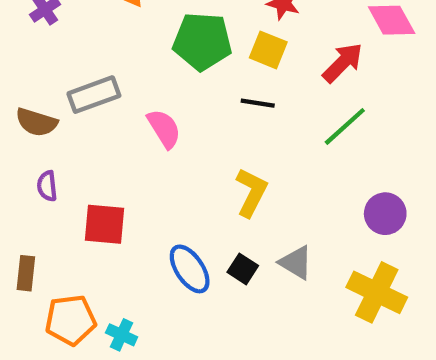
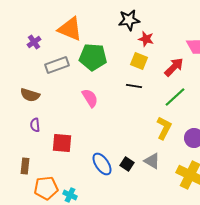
green pentagon: (202, 41) -> (93, 57), moved
gray rectangle: (94, 95) -> (57, 65), moved
yellow L-shape: (251, 192) -> (164, 128), moved

